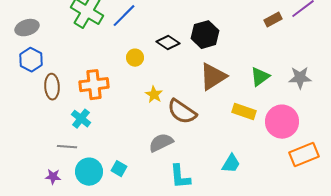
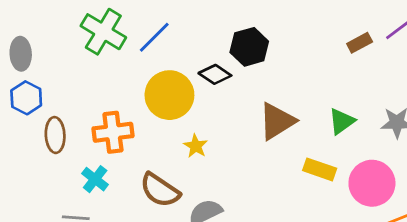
gray ellipse: (27, 28) -> (21, 54), turned -75
black hexagon: (205, 35) -> (249, 47), moved
yellow circle: (135, 58) -> (169, 95), size x2.0
brown semicircle: (182, 112) -> (160, 190), moved

